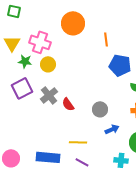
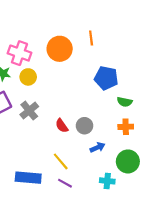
orange circle: (73, 23) -> (60, 49), moved
orange line: (106, 39) -> (91, 38), moved
red semicircle: (68, 104) -> (62, 126), moved
yellow line: (78, 142) -> (61, 161), turned 48

